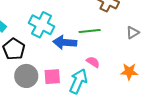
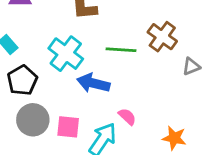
green line: (90, 31) -> (121, 50), moved
gray triangle: (133, 32) -> (191, 66), moved

